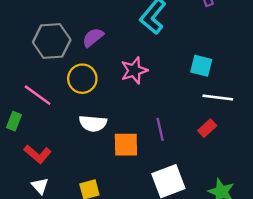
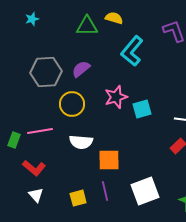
cyan square: (201, 66) -> (142, 109), moved, turned -30
pink line: (38, 95) -> (40, 131), moved, turned -45
purple line: (160, 129) -> (105, 191), moved

